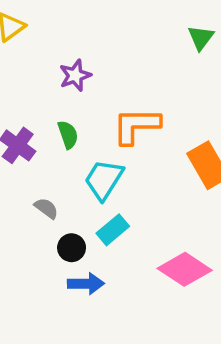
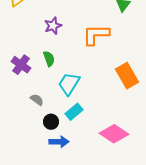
orange L-shape: (136, 126) -> (96, 35), moved

